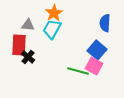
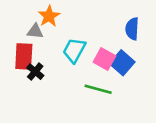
orange star: (54, 13) -> (49, 16), moved
cyan trapezoid: (52, 29) -> (74, 50), moved
pink square: (94, 66) -> (104, 59), moved

